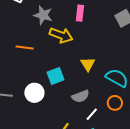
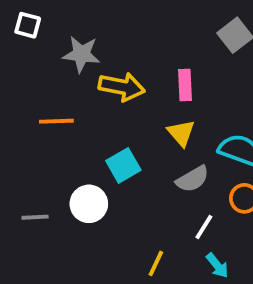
pink rectangle: (80, 13) -> (185, 85), moved
gray semicircle: (81, 96) -> (193, 179), moved

